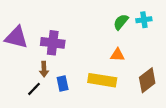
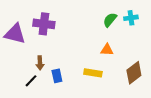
purple cross: (53, 43) -> (44, 24), moved
yellow rectangle: (102, 80) -> (93, 73), size x0.7

